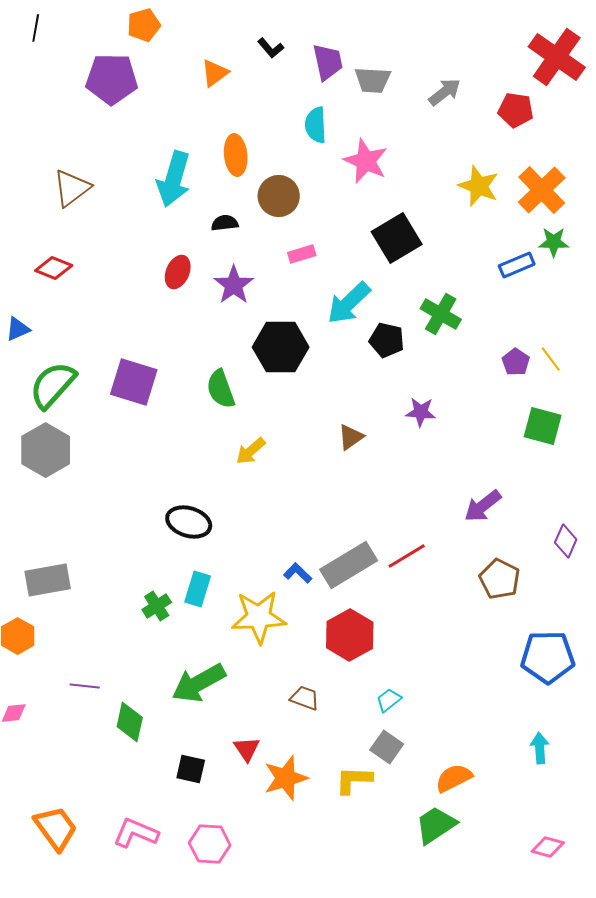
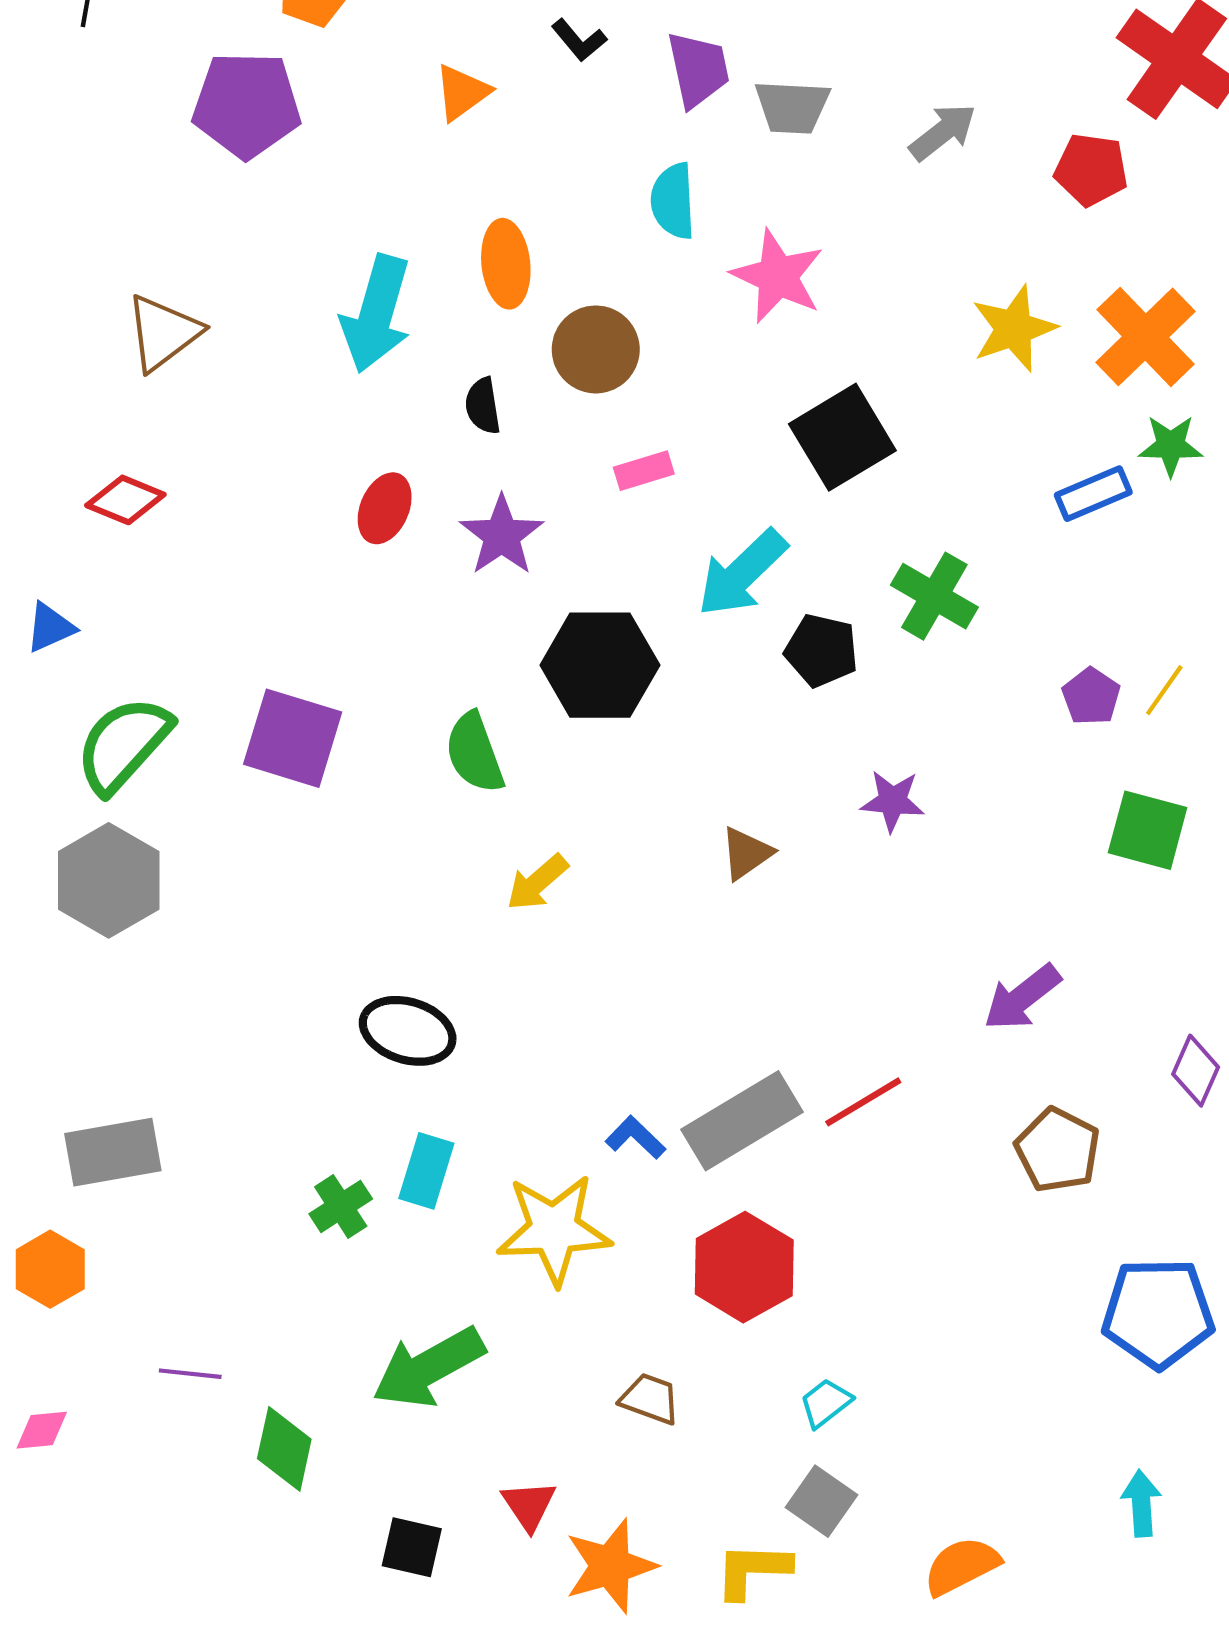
yellow star: (479, 186) -> (1014, 329), turned 30
black semicircle: (225, 223) -> (483, 406), turned -92
yellow line: (551, 359) -> (1164, 690), turned 72

